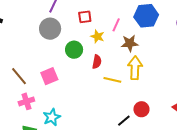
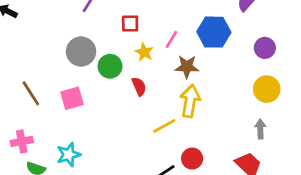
gray circle: (50, 29) -> (81, 52), moved
red semicircle: (97, 62) -> (139, 86), turned -40
yellow line: (112, 80) -> (164, 126), moved, turned -48
pink cross: (26, 101) -> (22, 141), moved

